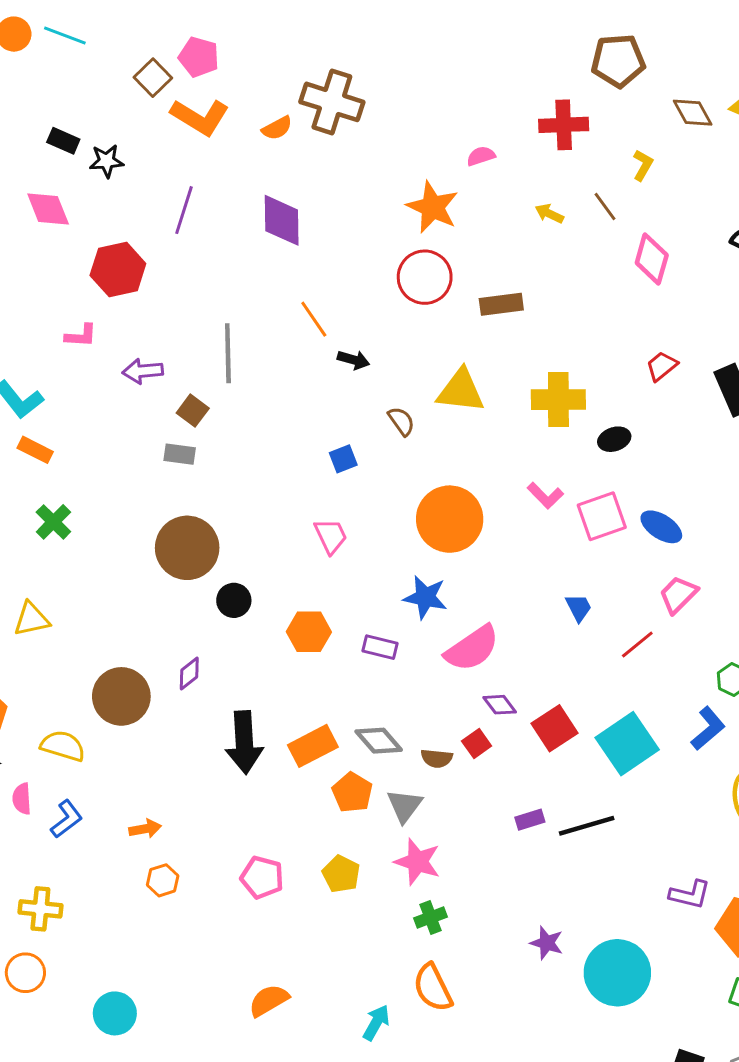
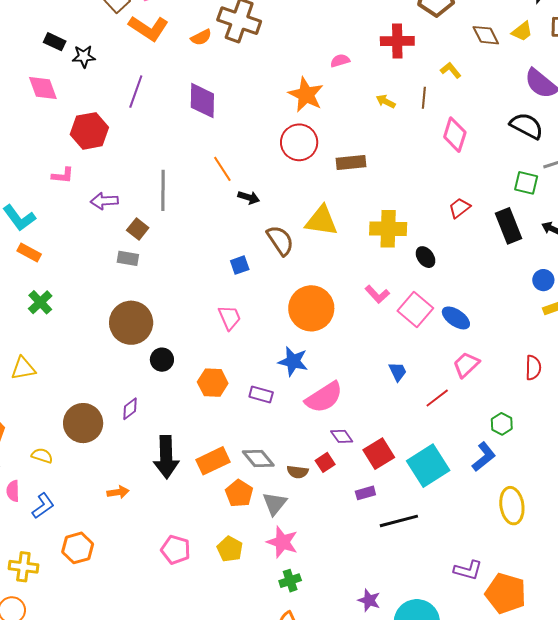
yellow L-shape: (643, 165) -> (451, 70), turned -70
brown line: (605, 207) -> (424, 98), turned 40
brown semicircle: (401, 421) -> (280, 240), size x1.5
black ellipse: (614, 439) -> (426, 257), turned 70
pink square: (602, 516) -> (415, 310), turned -32
yellow semicircle: (63, 746) -> (42, 456), size x0.7
purple rectangle: (530, 820) -> (365, 493), moved
orange arrow: (145, 829) -> (118, 492), moved
orange hexagon: (163, 880) -> (78, 548), moved, size x1.4

